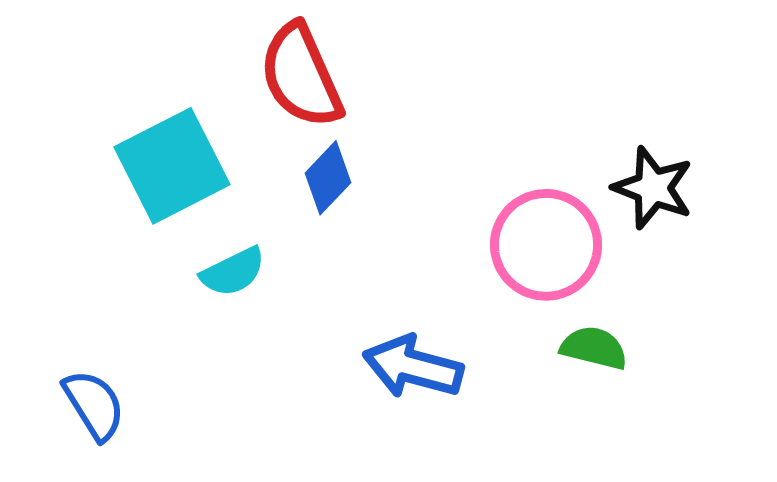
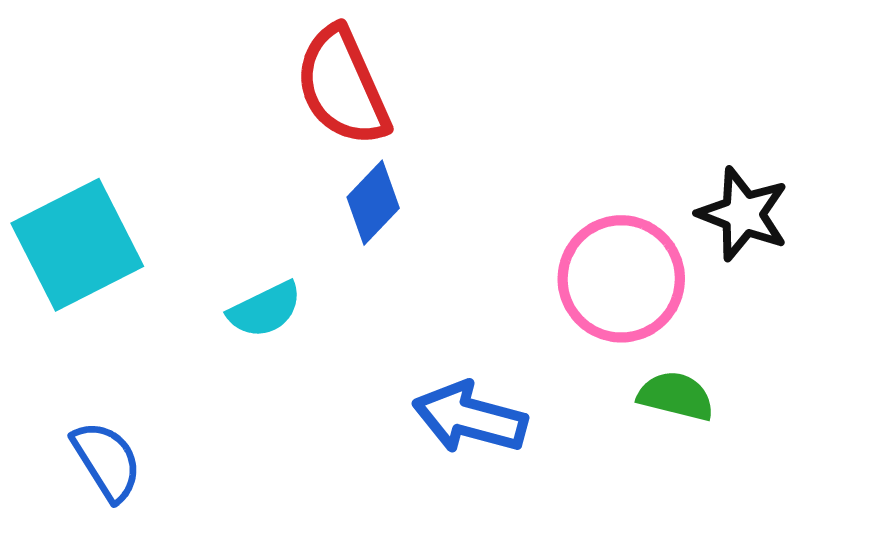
cyan square: (172, 166) -> (77, 245), moved

